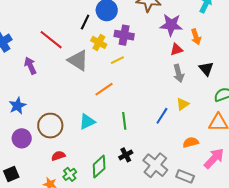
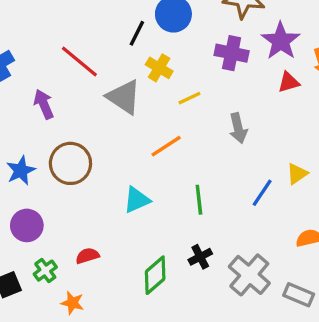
purple star: (171, 25) -> (281, 41), turned 30
purple cross: (124, 35) -> (232, 53), moved
gray arrow: (179, 73) -> (238, 128), moved
brown circle: (50, 126) -> (70, 163), moved
green cross: (70, 174) -> (45, 271), moved

